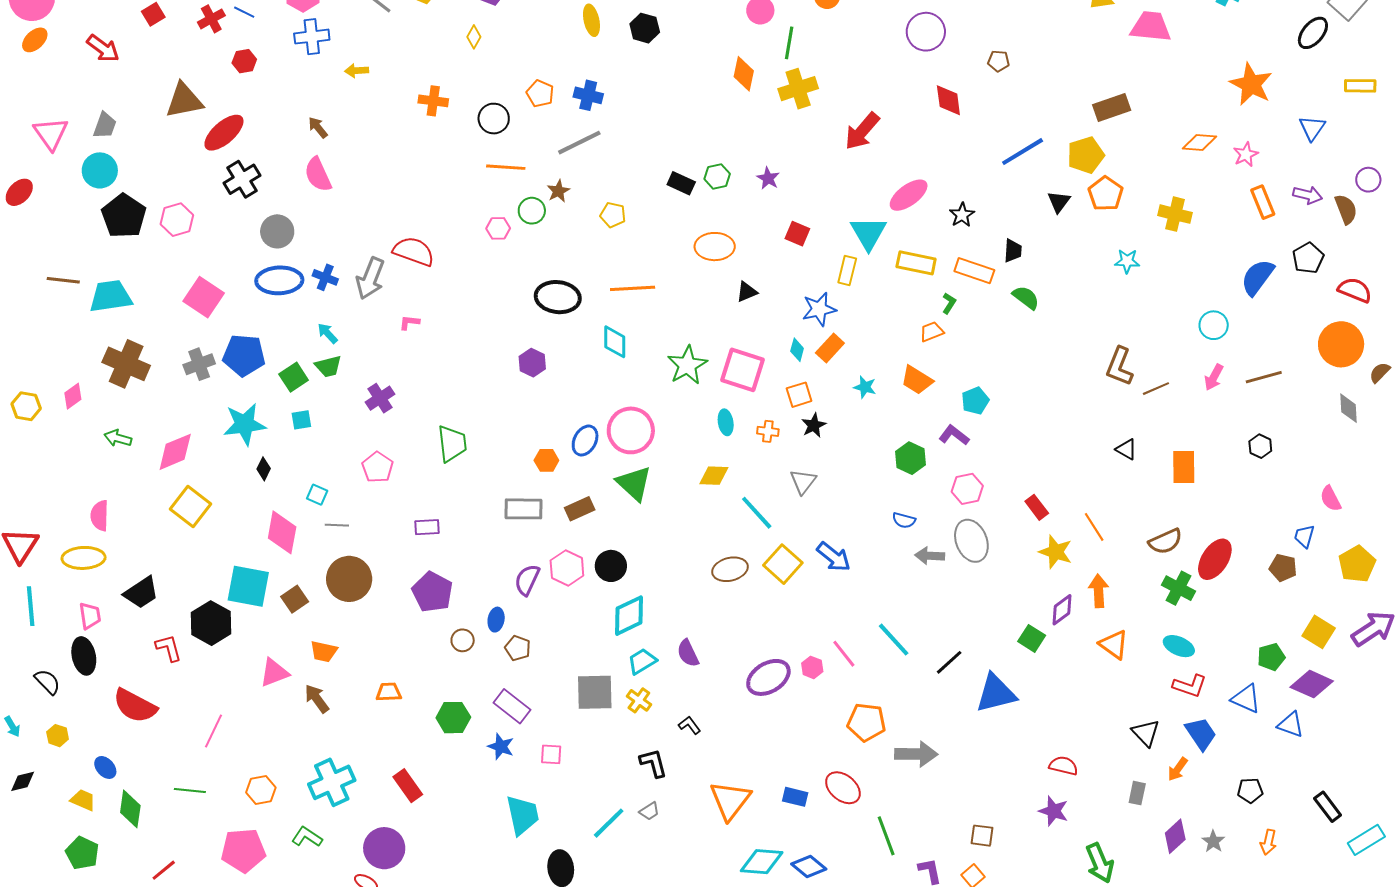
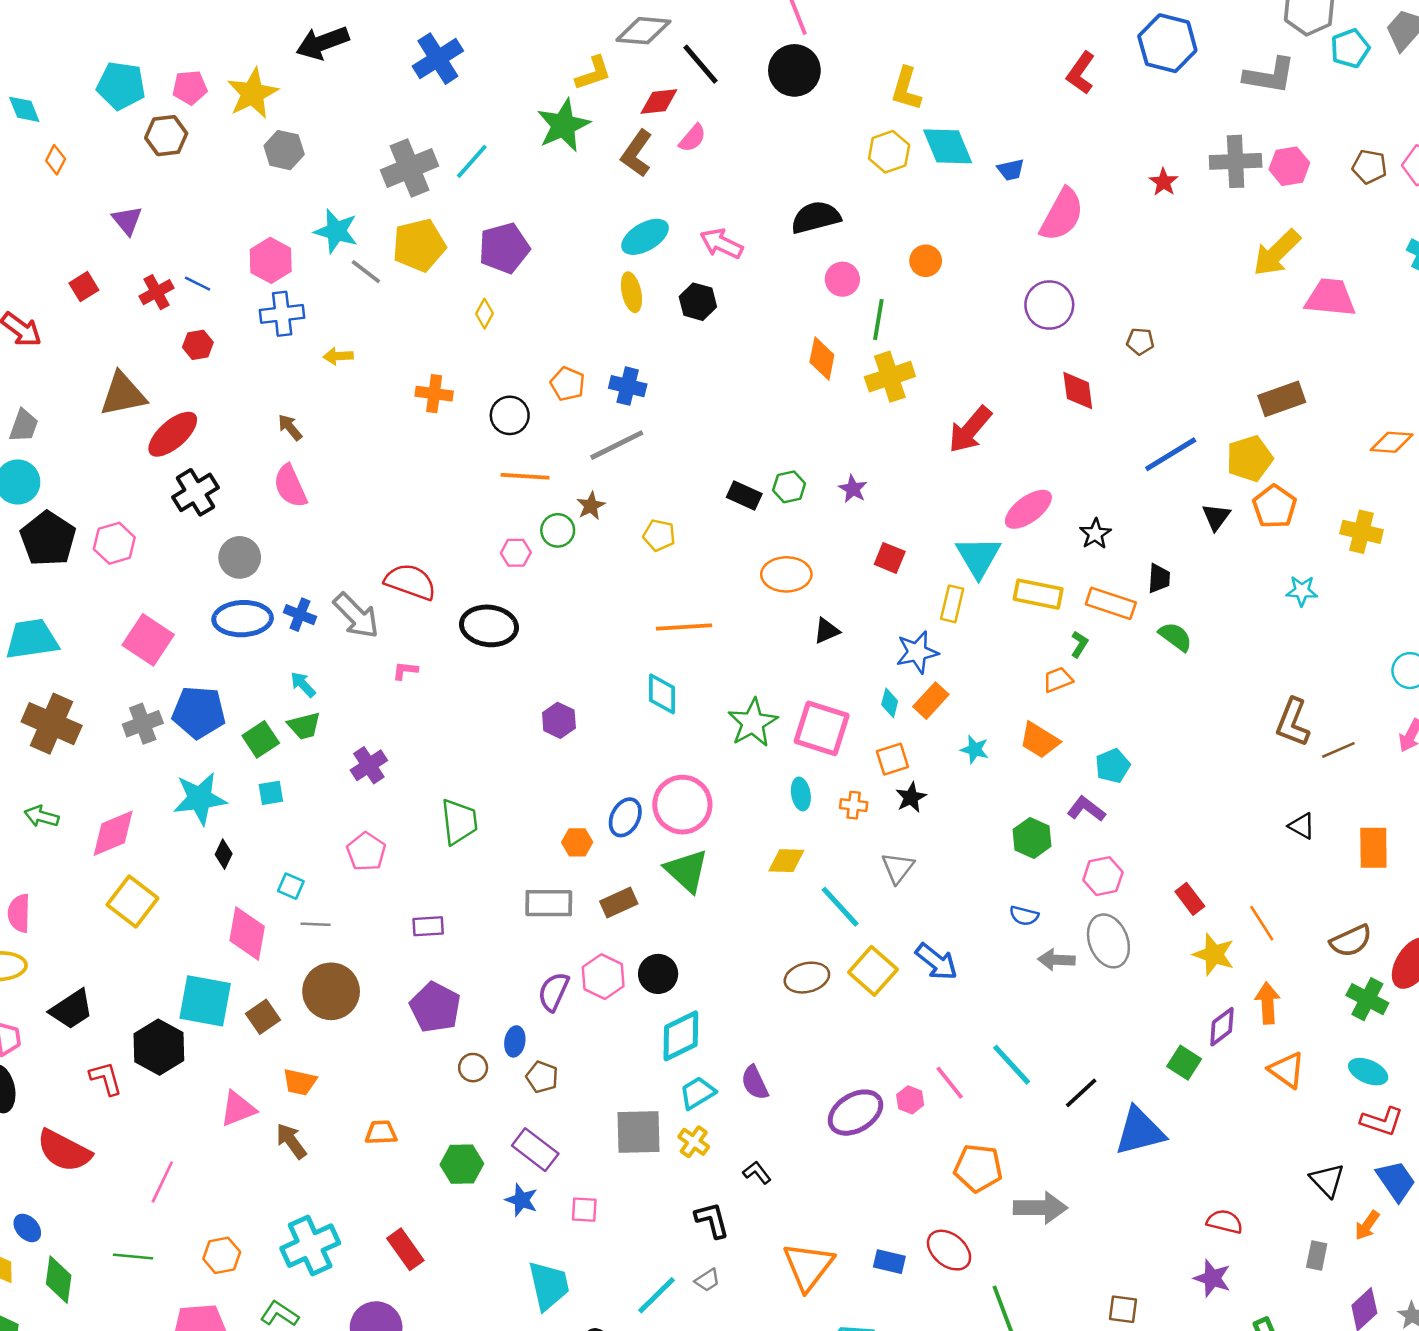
gray arrow: (370, 278) -> (356, 616), turned -66
black ellipse: (558, 297) -> (489, 626), moved

